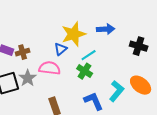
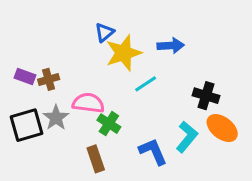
black cross: (139, 46) -> (206, 96), moved
blue triangle: (61, 49) -> (104, 32), moved
green cross: (85, 71) -> (109, 124), moved

